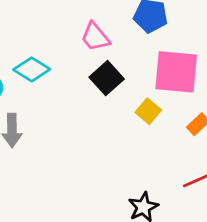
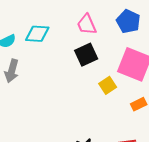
cyan diamond: (32, 69) -> (37, 34), turned -45

